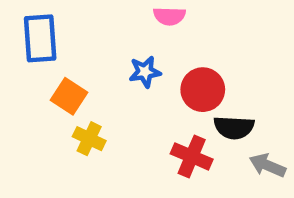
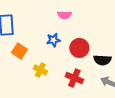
black semicircle: (234, 127) -> (102, 60), moved
yellow cross: (89, 139) -> (40, 70), moved

